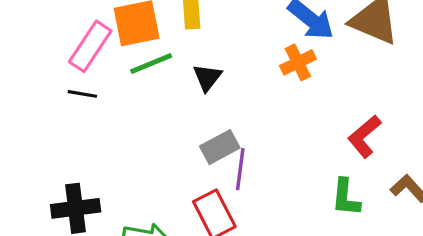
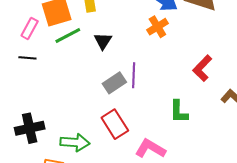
pink rectangle: (90, 46) -> (30, 28), size x0.7
purple line: (240, 169) -> (134, 75), moved
green L-shape: (346, 197) -> (179, 112), moved

